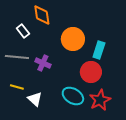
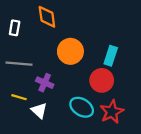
white rectangle: (23, 31) -> (15, 28), moved, turned 48
orange circle: (73, 39) -> (70, 51), moved
purple cross: (43, 63) -> (45, 83), moved

